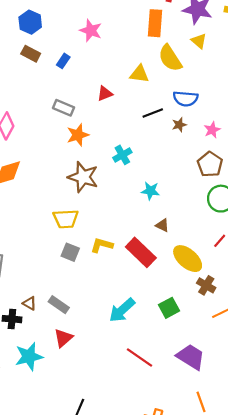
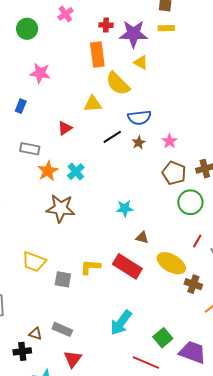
cyan cross: (122, 155) -> (76, 172), moved
yellow trapezoid: (66, 219) -> (34, 262), moved, turned 35
green square: (169, 308) -> (163, 338), moved

